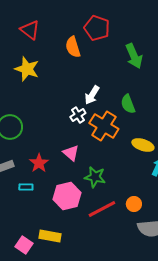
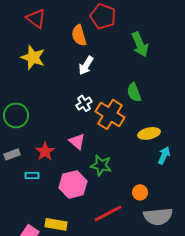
white arrow: (92, 95) -> (86, 65), moved
yellow ellipse: (143, 145) -> (149, 133), turned -30
red line: (102, 209) -> (108, 213), moved

